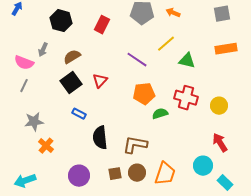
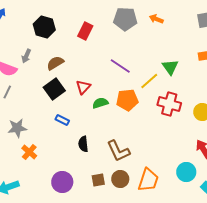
yellow line: (166, 44) -> (149, 81), moved
green triangle: (187, 61) -> (170, 67), turned 42
green semicircle: (160, 114) -> (100, 103), moved
black semicircle: (100, 138) -> (83, 144), size x0.7
brown L-shape: (135, 145) -> (118, 151), turned -125

